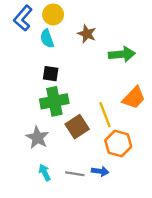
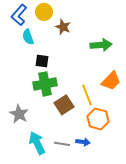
brown star: (87, 34) -> (63, 27), moved
cyan semicircle: (47, 39) -> (28, 37), moved
gray star: (37, 138) -> (19, 114), moved
cyan arrow: (45, 173) -> (37, 143), size x1.6

